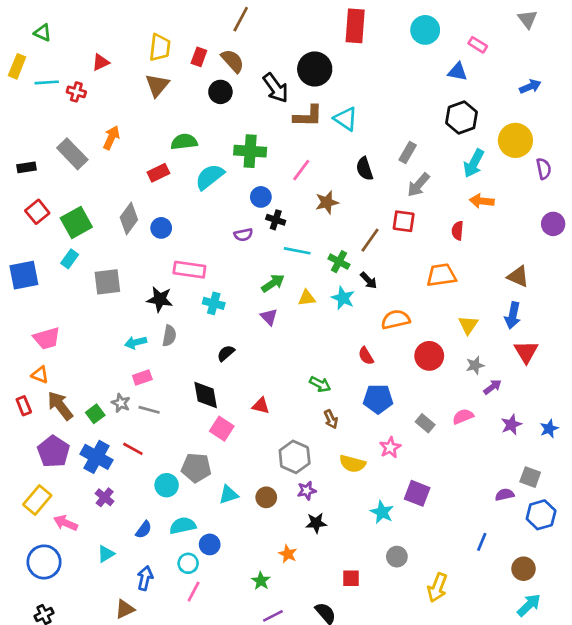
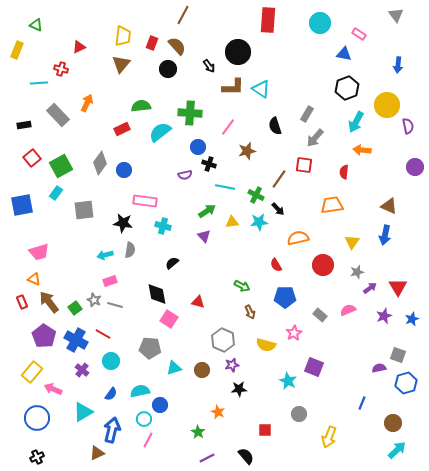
cyan line: (47, 82) -> (39, 83), moved
blue arrow: (530, 87) -> (398, 65), turned 119
black arrow: (276, 88) -> (209, 66), size x0.6
cyan star: (343, 298) -> (259, 222), turned -30
red triangle: (526, 352) -> (398, 287), moved
cyan circle: (167, 485) -> (111, 361), moved
cyan triangle: (106, 554) -> (83, 412), size x1.5
blue arrow: (145, 578) -> (112, 430), size x1.4

